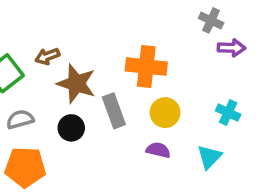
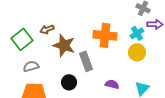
yellow circle: (165, 113) -> (137, 52), moved
cyan cross: (228, 113) -> (137, 33), moved, turned 32
black circle: (71, 128) -> (69, 82), moved

